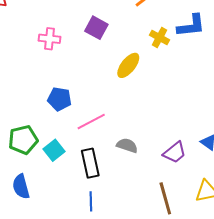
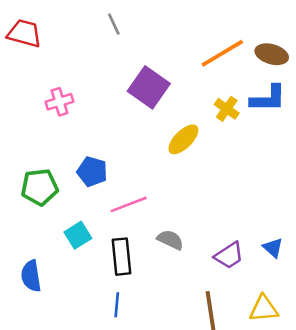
purple square: (96, 28) -> (149, 87), size x1.4
pink cross: (49, 39) -> (59, 102), moved, turned -30
green pentagon: (23, 140) -> (40, 187), moved

